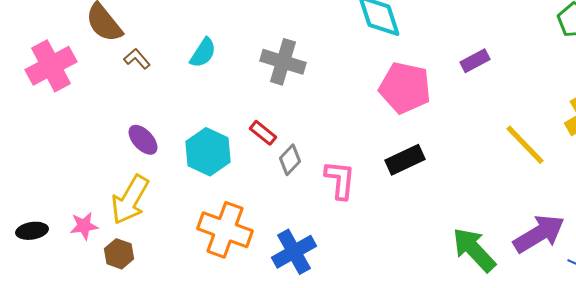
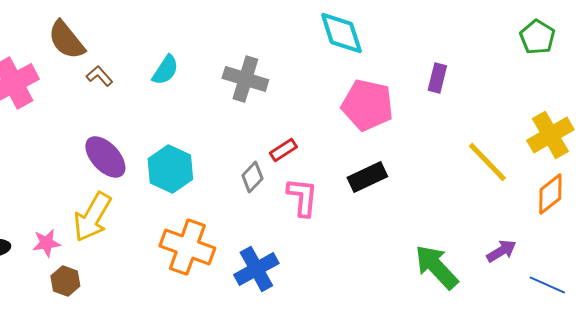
purple rectangle: (475, 61) -> (437, 78), turned -48
red rectangle: (263, 133) -> (283, 150), moved, turned -72
purple ellipse: (143, 140) -> (105, 157), size x1.4
purple arrow: (539, 234) -> (501, 251), size x0.6
brown hexagon: (119, 254) -> (65, 281), moved

